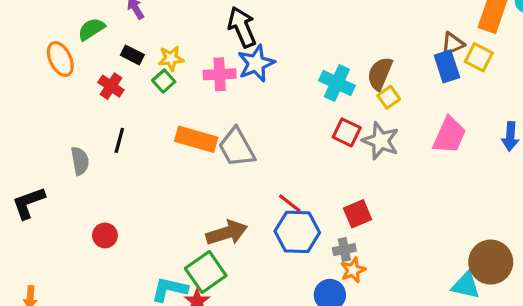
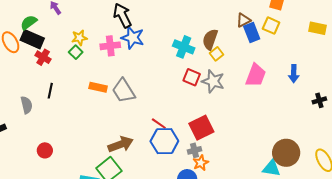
brown triangle: (453, 44) -> (243, 20), moved
black rectangle: (132, 55) -> (32, 39), moved, size x1.6
blue star: (256, 63) -> (133, 38), turned -30
orange rectangle: (196, 139) -> (98, 87), size x0.7
red square: (358, 214) -> (201, 128), size x1.4

